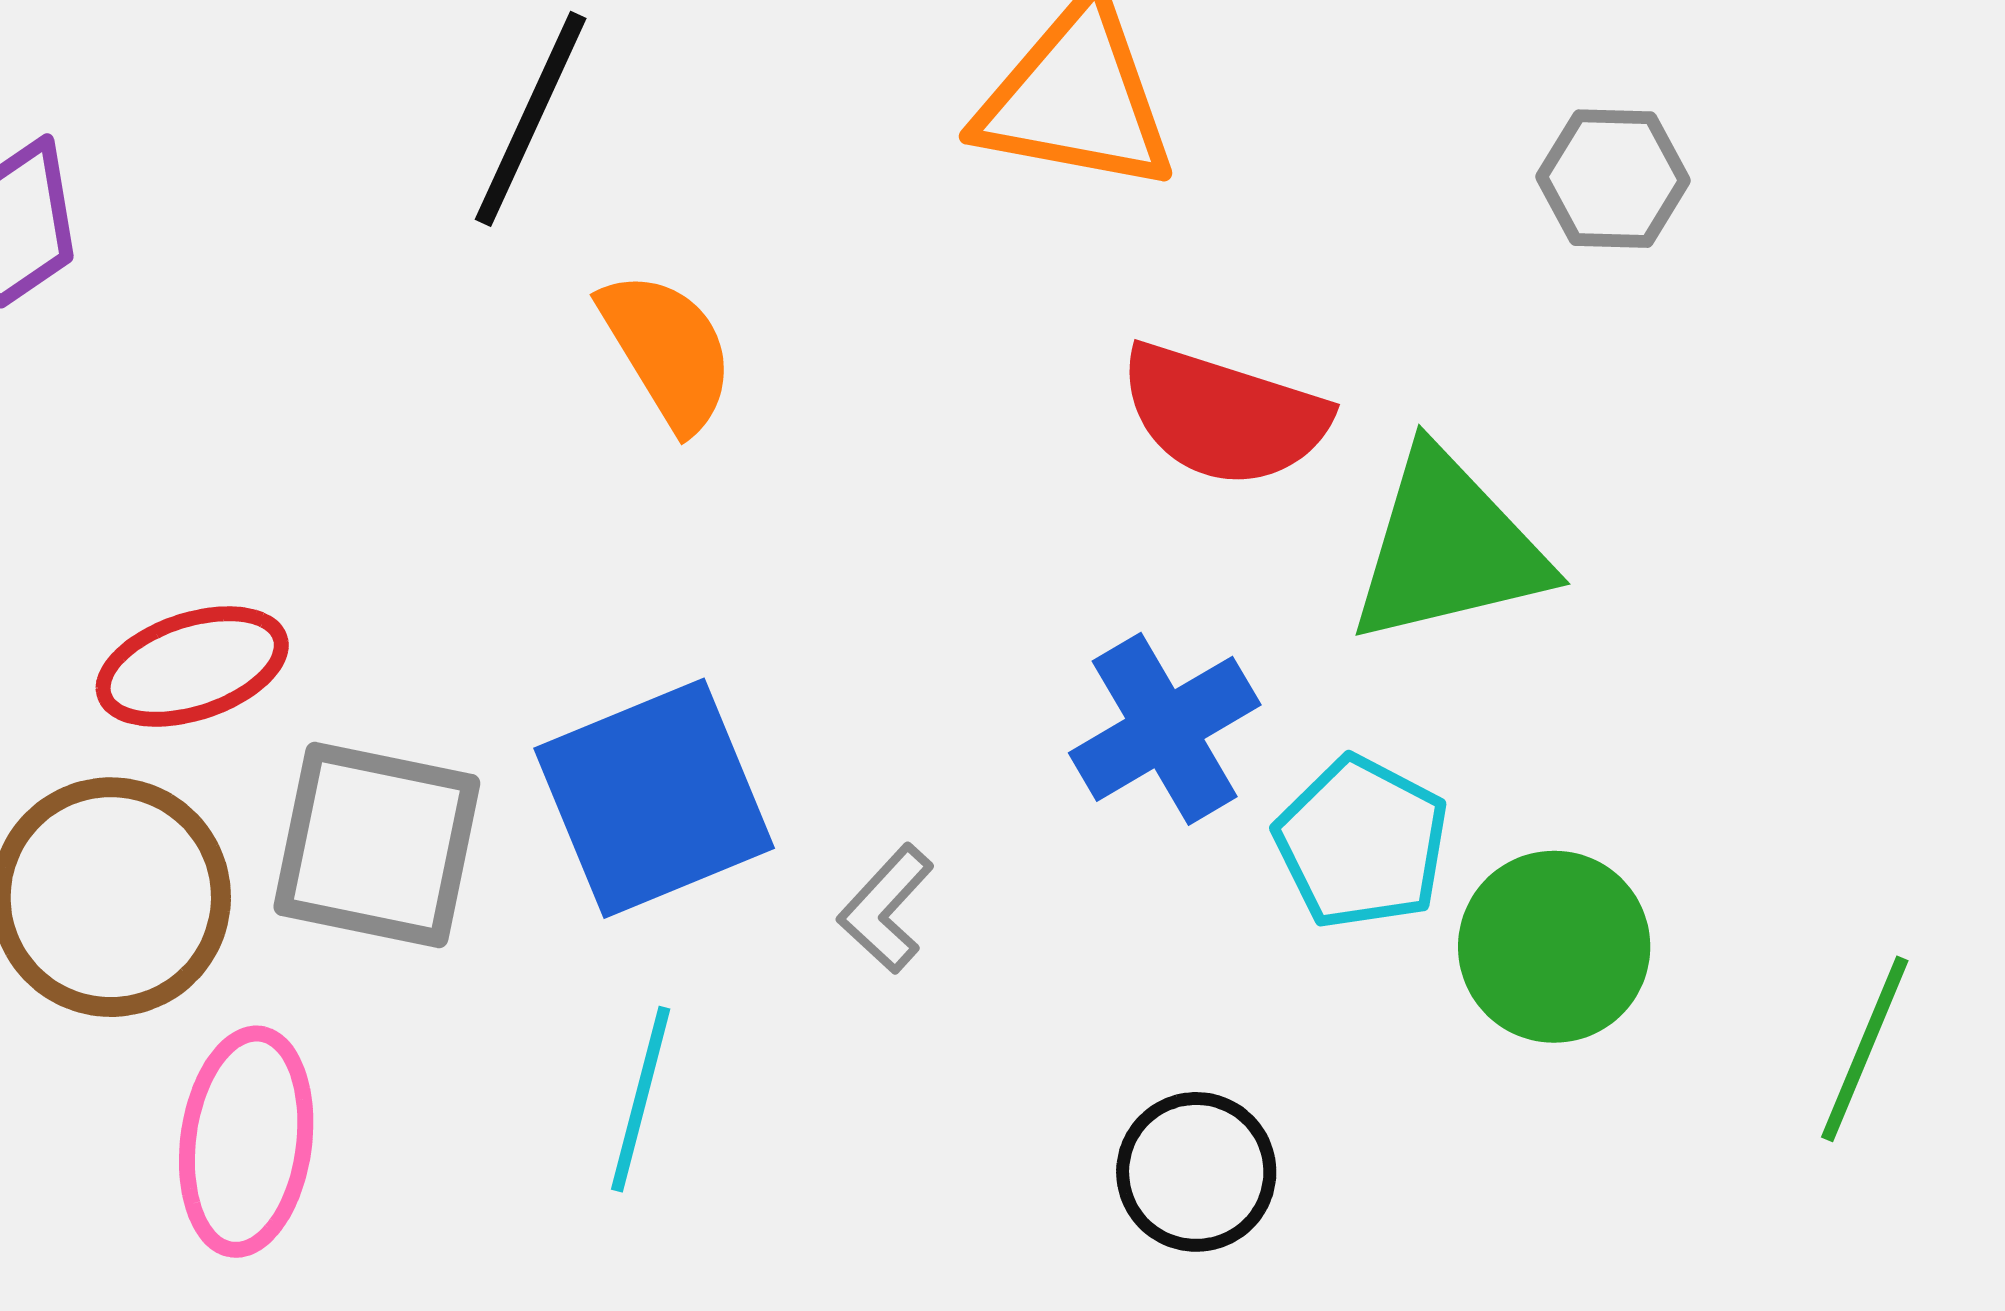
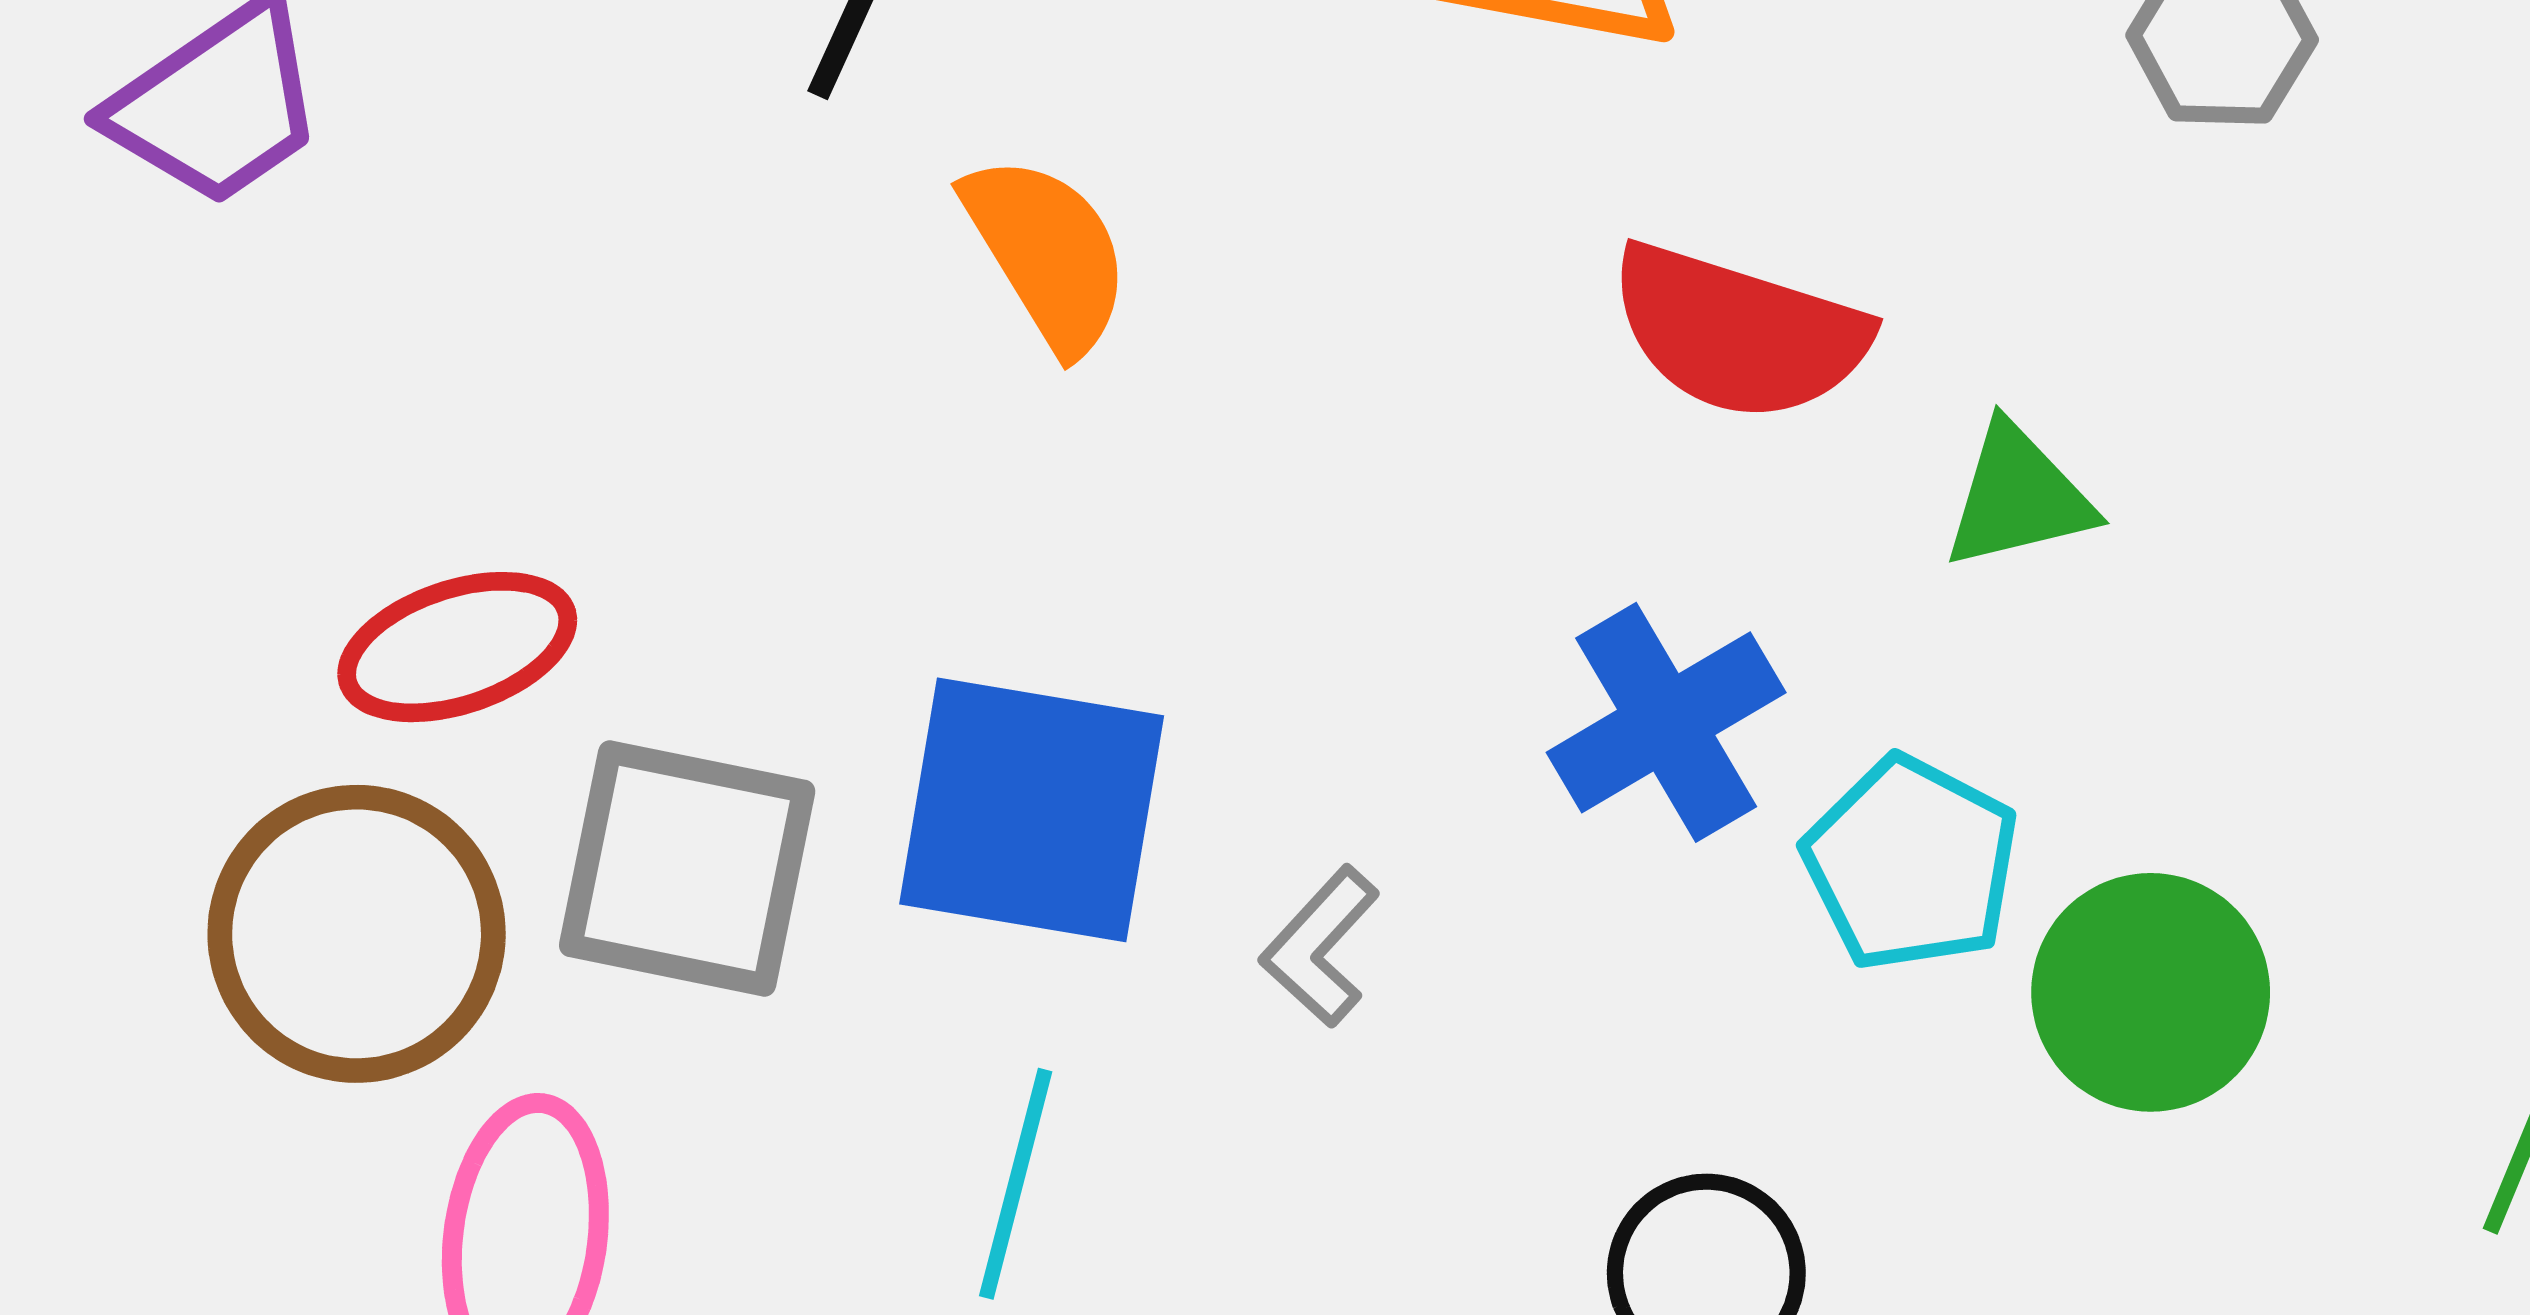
green triangle: (1448, 548) -> (2018, 497), size x0.6
blue square: (654, 798) -> (1032, 810), turned 32

